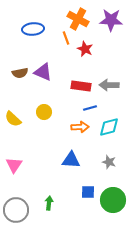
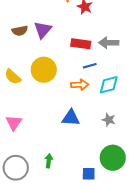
purple triangle: (43, 72) -> (43, 30), turned 48
yellow circle: (44, 112) -> (44, 70), size x1.6
blue square: (88, 192) -> (89, 174), moved

